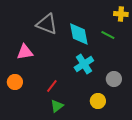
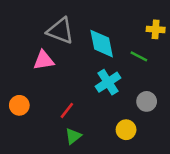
yellow cross: (121, 14) -> (156, 29), moved
green line: (108, 35) -> (139, 56), moved
pink triangle: (25, 52) -> (44, 60), moved

